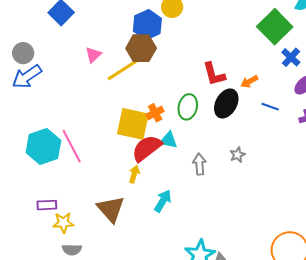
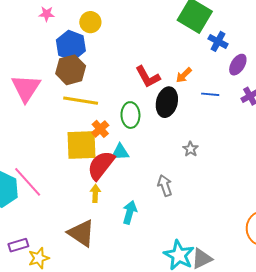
pink triangle: (93, 55) -> (26, 88), size x1.8
yellow line: (123, 70) -> (81, 101), moved, turned 56
gray arrow: (199, 164) -> (165, 185), moved

